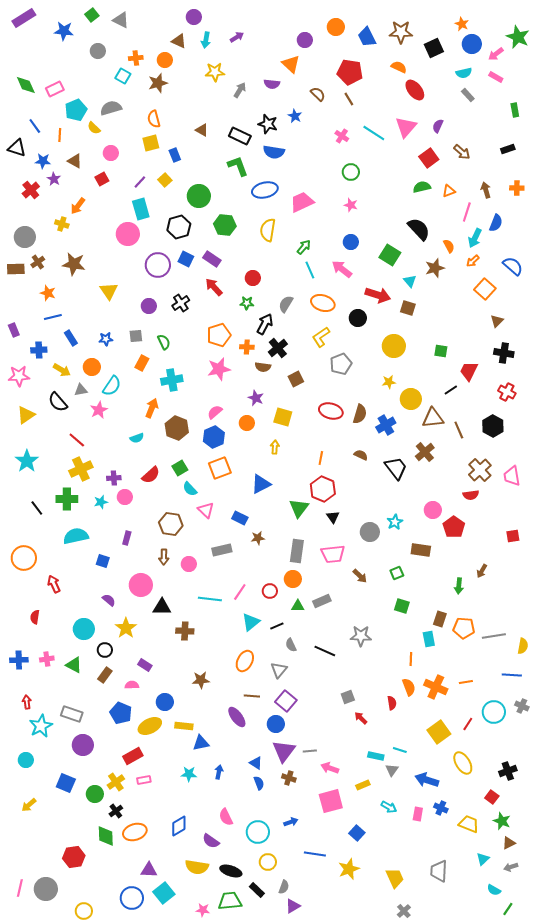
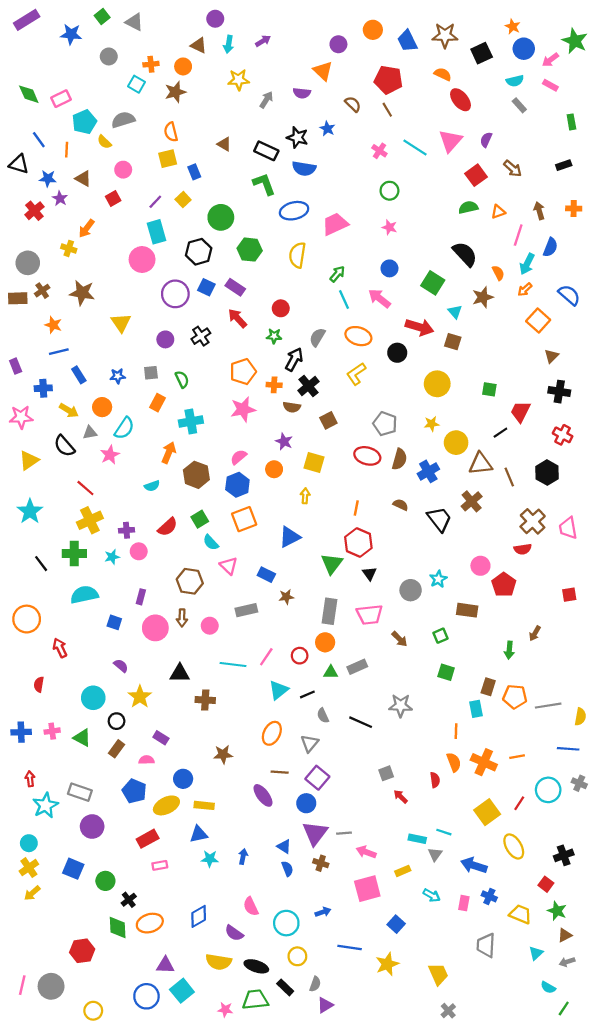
gray pentagon: (341, 364) -> (385, 424), moved, turned -30
pink circle: (141, 585) -> (155, 628), moved
blue triangle: (201, 743) -> (199, 834), moved
yellow cross: (116, 782) -> (29, 868), moved
gray trapezoid: (439, 871) -> (486, 945), moved

